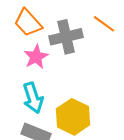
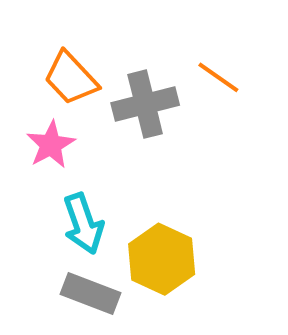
pink star: (36, 57) -> (51, 145), moved

